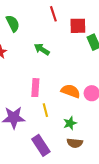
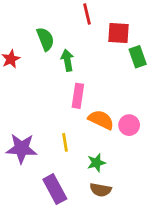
green semicircle: (13, 23) -> (45, 39), moved
green arrow: (42, 49) -> (67, 60), turned 42
pink rectangle: (35, 88) -> (78, 96), moved

